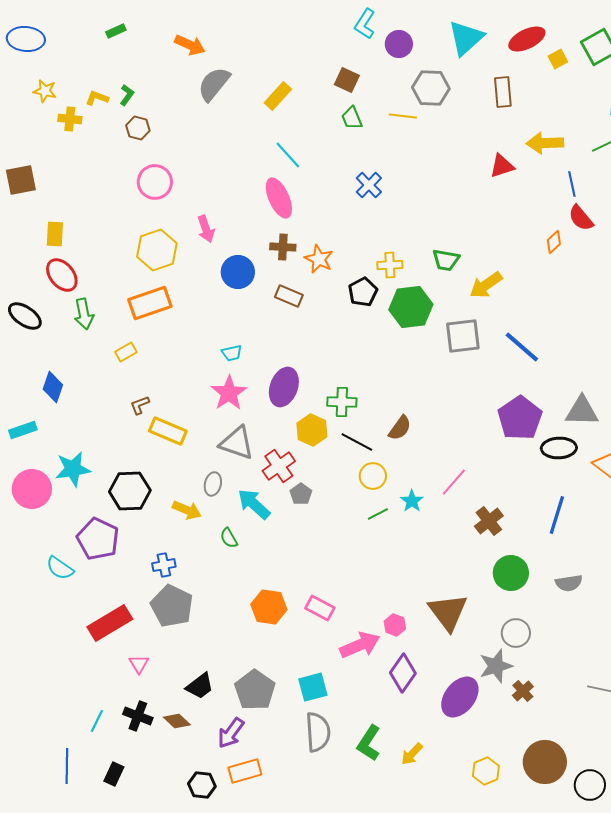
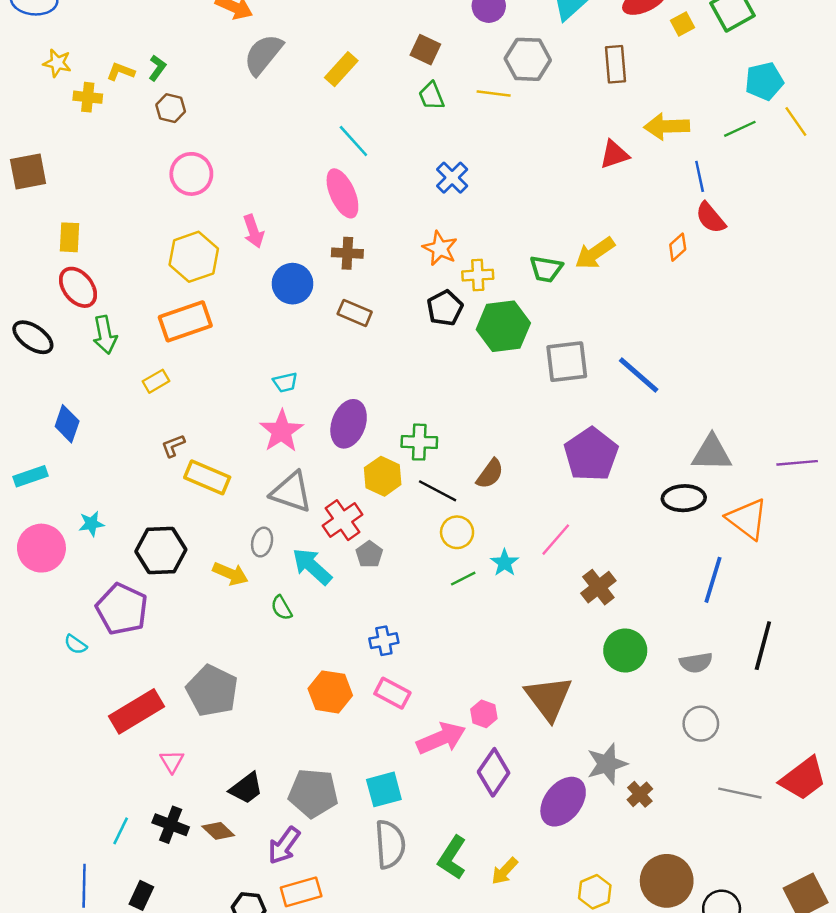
orange star: (319, 259) -> (440, 248), moved
yellow arrow: (486, 285) -> (595, 253), moved
purple pentagon: (520, 418) -> (591, 454), moved
cyan star: (73, 469) -> (91, 524), size x0.6
blue line: (557, 515) -> (713, 580), moved
blue cross: (164, 565) -> (384, 641), moved
cyan semicircle: (60, 568) -> (76, 644), size x0.7
gray circle: (516, 633) -> (701, 724), moved
gray pentagon: (255, 690) -> (313, 793), turned -30

